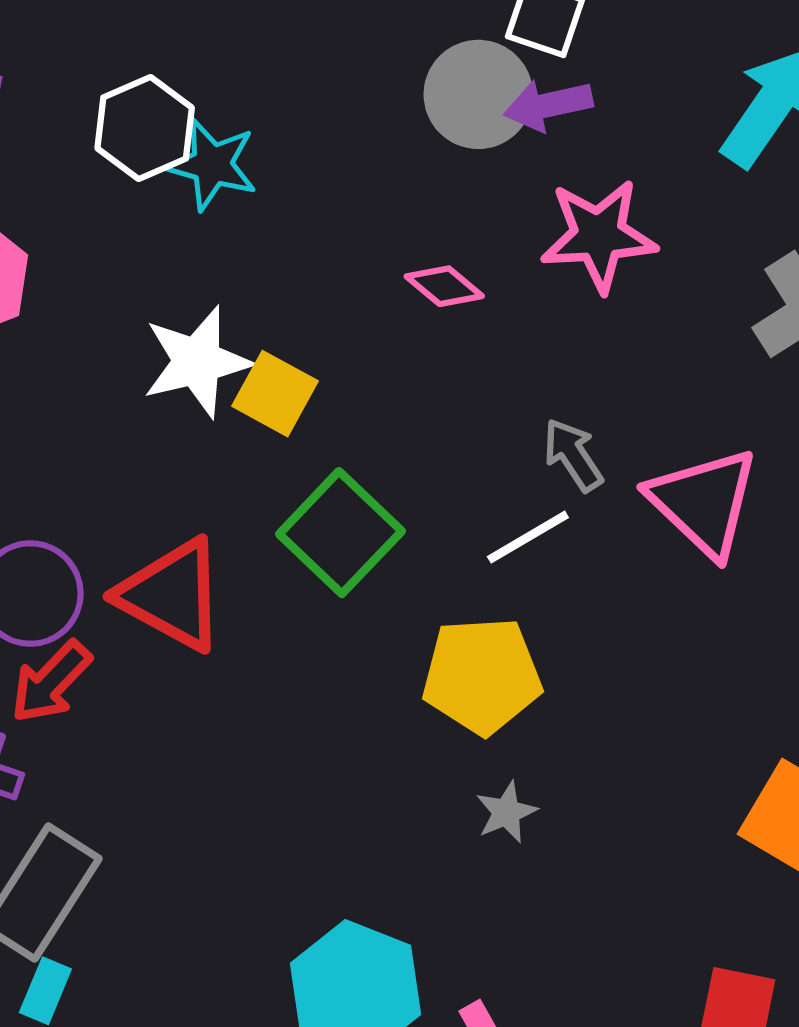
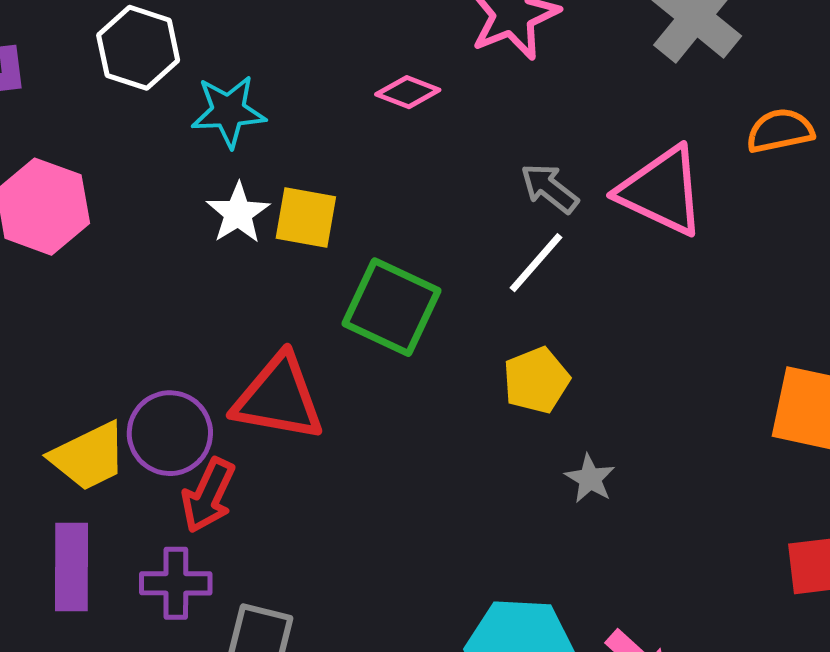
cyan star: (212, 165) -> (228, 111), moved
white star: (197, 362) -> (238, 213), size x0.7
yellow pentagon: (482, 676) -> (536, 380), size x0.7

